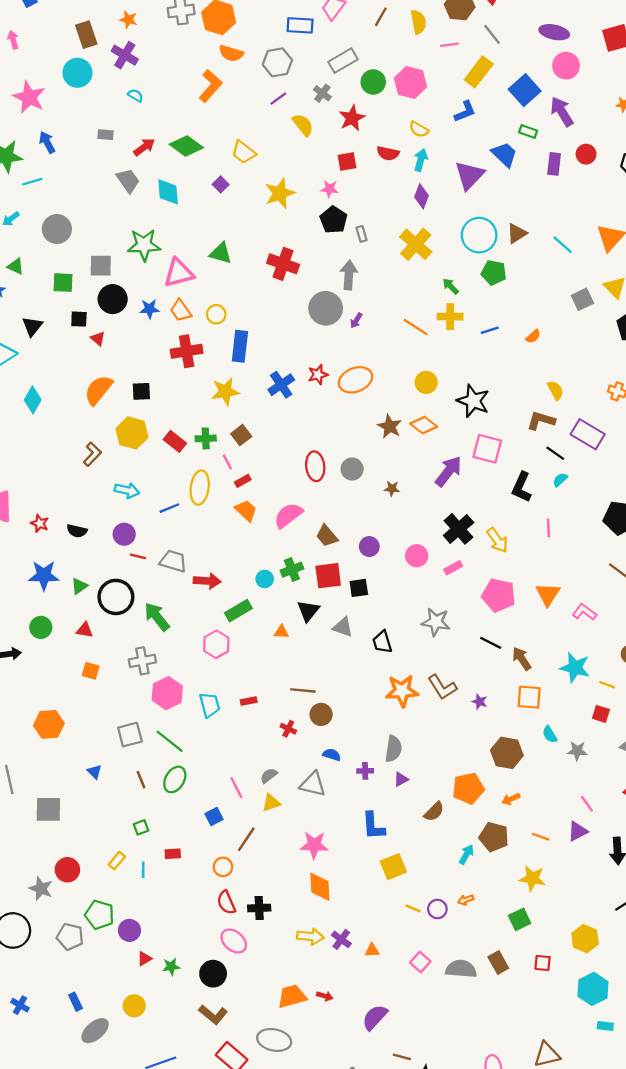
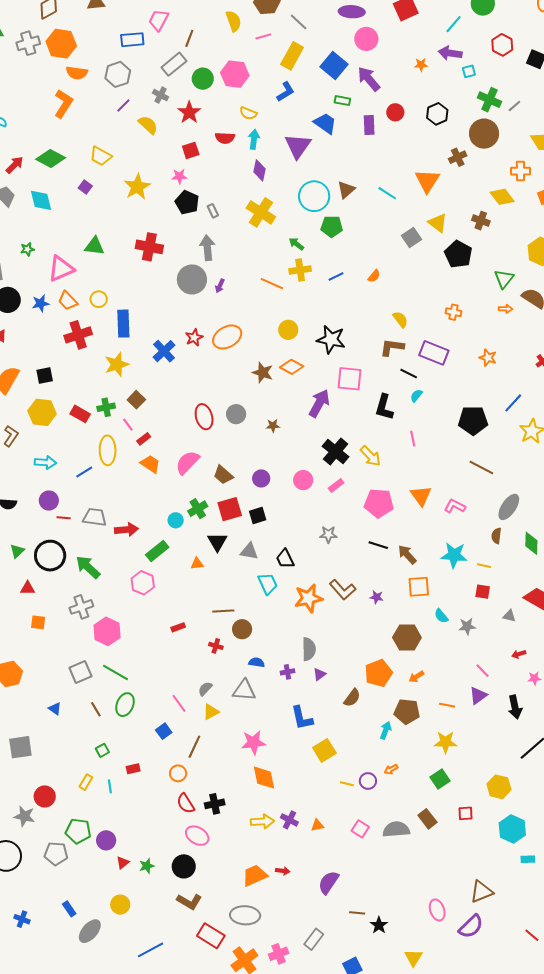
brown line: (381, 17) -> (189, 38), moved
green star: (144, 245) -> (27, 249), size x0.5
gray star: (436, 622) -> (328, 534), size x0.7
cyan trapezoid: (210, 705) -> (268, 584), moved

